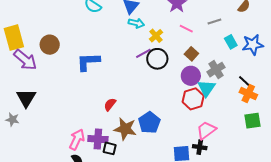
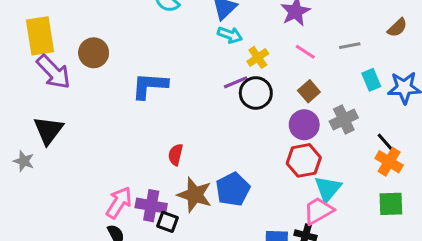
cyan triangle: (206, 88) -> (328, 189), moved
red semicircle: (110, 104) -> (176, 155), turned -32

